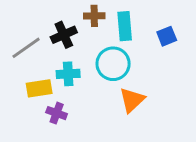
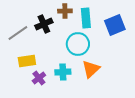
blue square: (167, 36) -> (115, 25), size x1.5
cyan cross: (68, 74) -> (63, 72), moved
purple cross: (57, 113) -> (39, 78), turned 32

